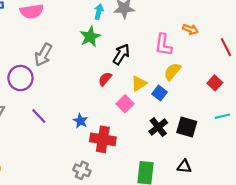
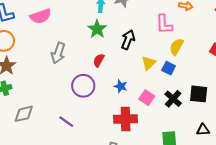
purple circle: (20, 78) -> (83, 86), moved
red semicircle: (105, 79) -> (99, 60), moved
pink square: (125, 104) -> (147, 98), moved
purple line: (39, 116) -> (66, 122), moved
blue star: (80, 121) -> (121, 86), moved

